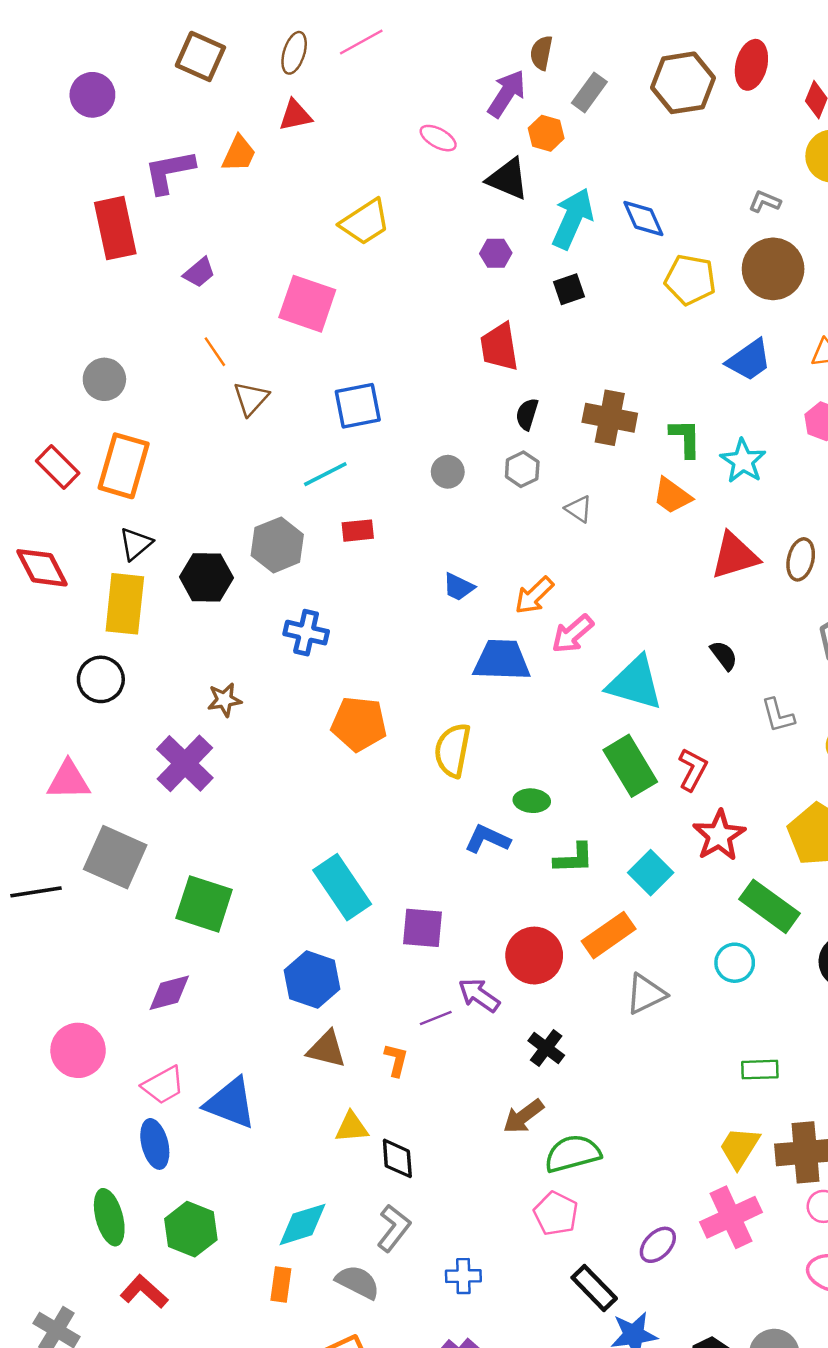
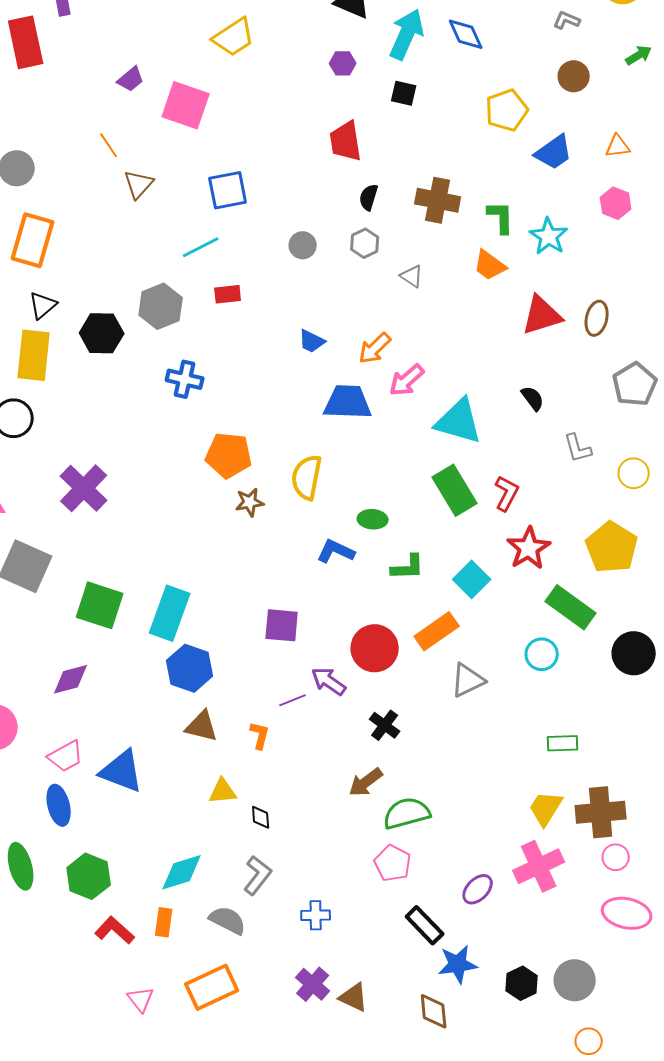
brown circle: (773, 269) -> (574, 76), size x0.6
purple trapezoid: (199, 272) -> (131, 79), moved
yellow pentagon: (690, 280) -> (507, 110), moved, turned -30
black square: (569, 289) -> (404, 93), turned 32
brown star: (224, 700) -> (250, 502), moved
cyan rectangle: (342, 887) -> (170, 613), moved, turned 54
black diamond: (397, 1158) -> (261, 817), size x0.7
red L-shape: (144, 1292) -> (115, 930), moved

